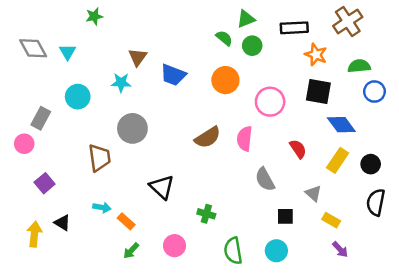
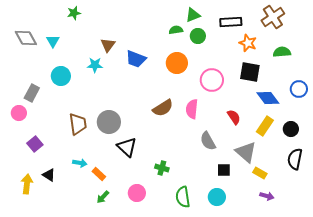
green semicircle: (224, 38) -> (176, 30), turned -48
blue circle: (374, 92) -> (299, 89), moved
gray circle: (132, 128) -> (109, 122), moved
gray triangle: (313, 193) -> (246, 152), size x1.6
purple arrow: (340, 249) -> (267, 196), turned -32

